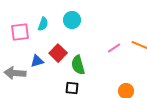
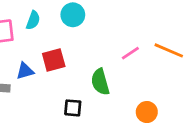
red square: (58, 53) -> (54, 60), turned 30
green semicircle: (78, 65) -> (100, 82), moved

